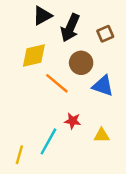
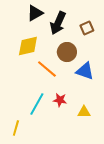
cyan line: (48, 141) -> (37, 104), moved

